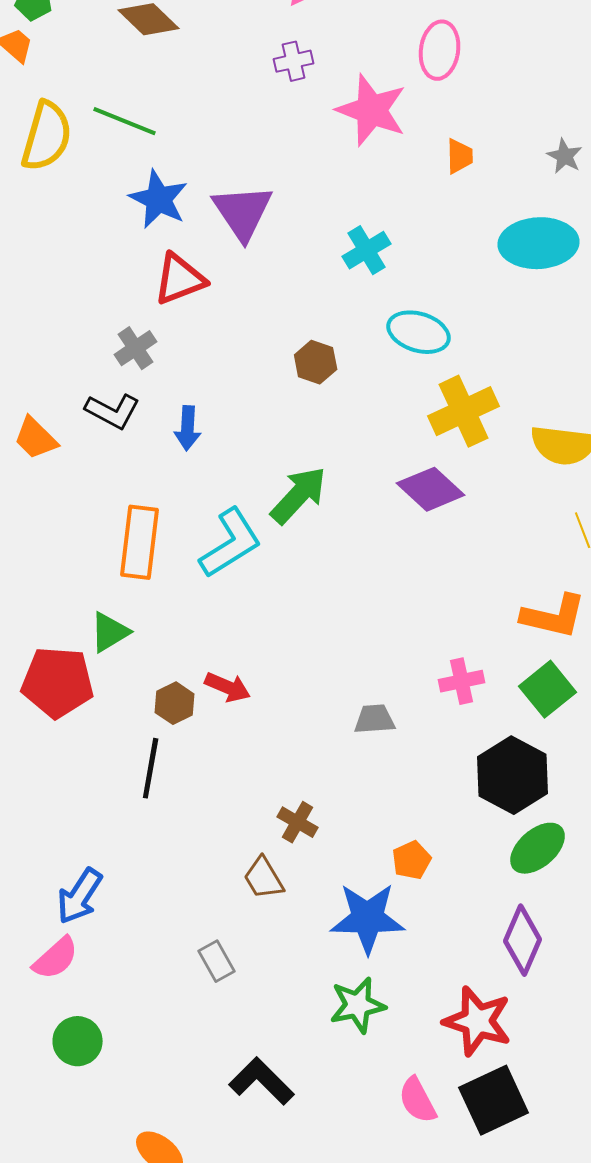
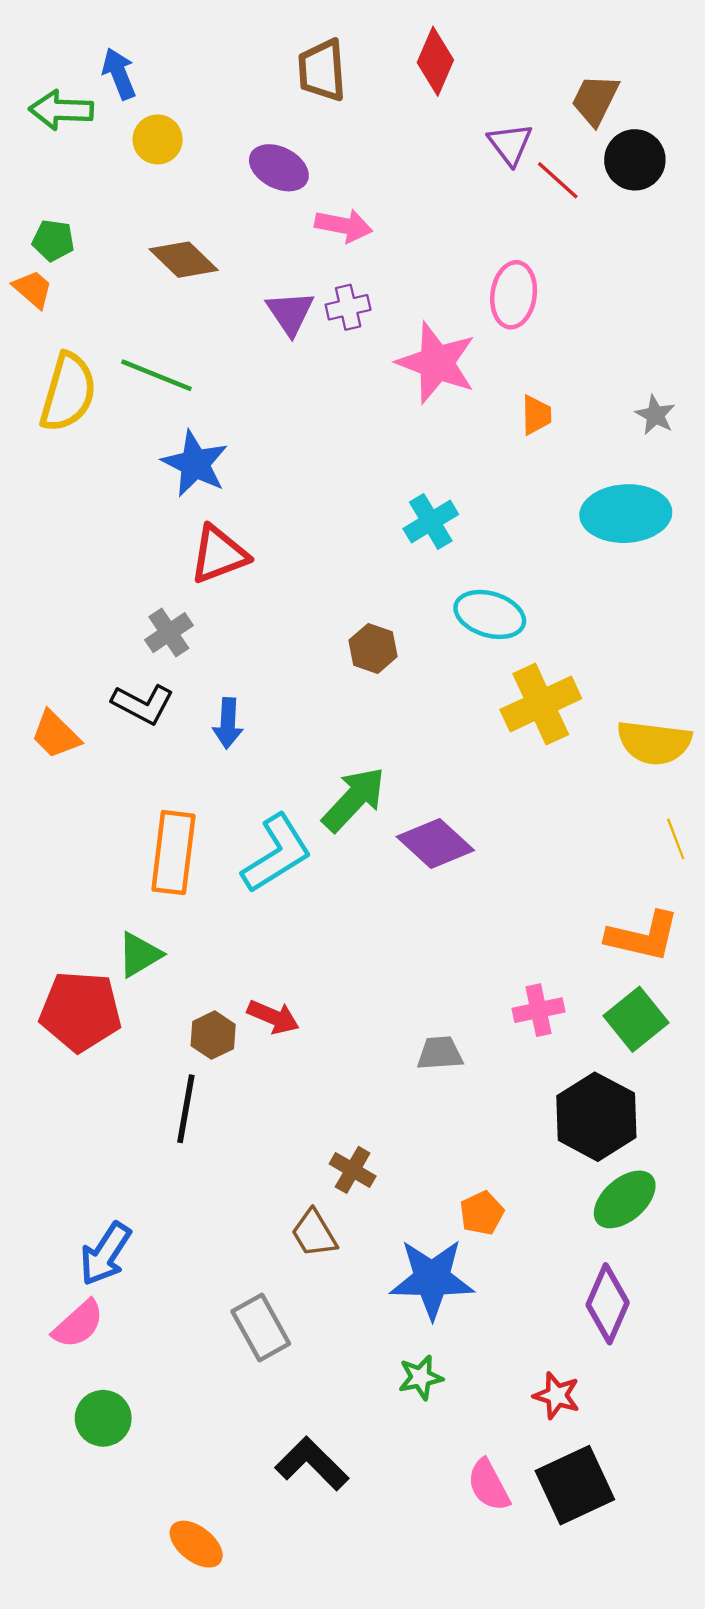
purple triangle: (243, 212) -> (290, 313), moved, size x0.7
purple diamond: (431, 489) -> (435, 843), moved
gray rectangle: (217, 961) -> (261, 1328), size x1.4
green star: (358, 1005) -> (421, 1377), size x0.7
red star: (478, 1021) -> (557, 1396), size x0.6

